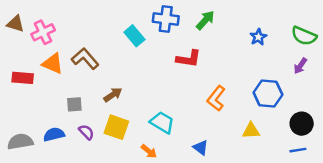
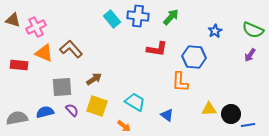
cyan rectangle: (134, 36) -> (112, 19), moved
blue hexagon: (268, 94) -> (194, 57), moved
orange L-shape: (216, 98) -> (180, 82), turned -35
gray square: (74, 104) -> (62, 87), size x1.5
black circle: (302, 124) -> (231, 114), moved
blue triangle: (201, 148) -> (167, 115), moved

